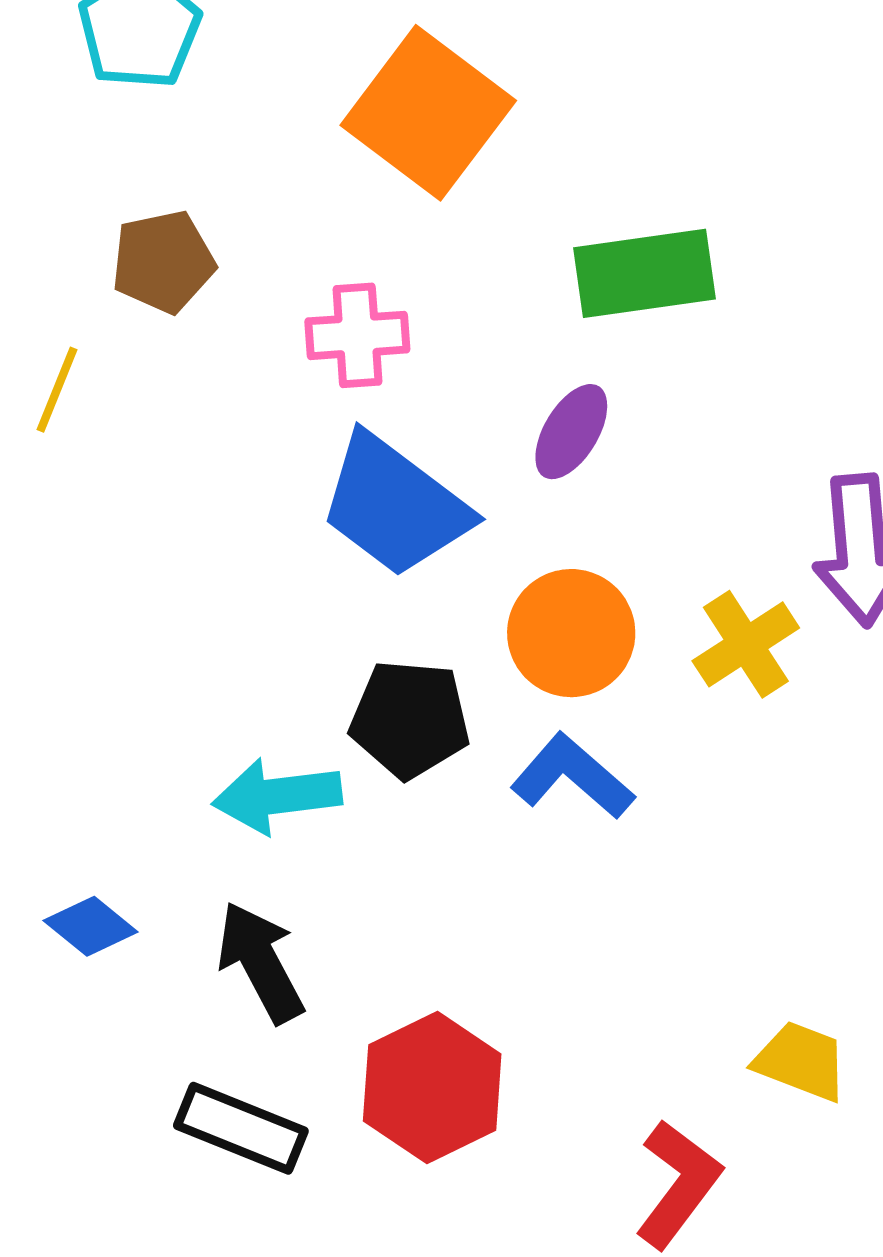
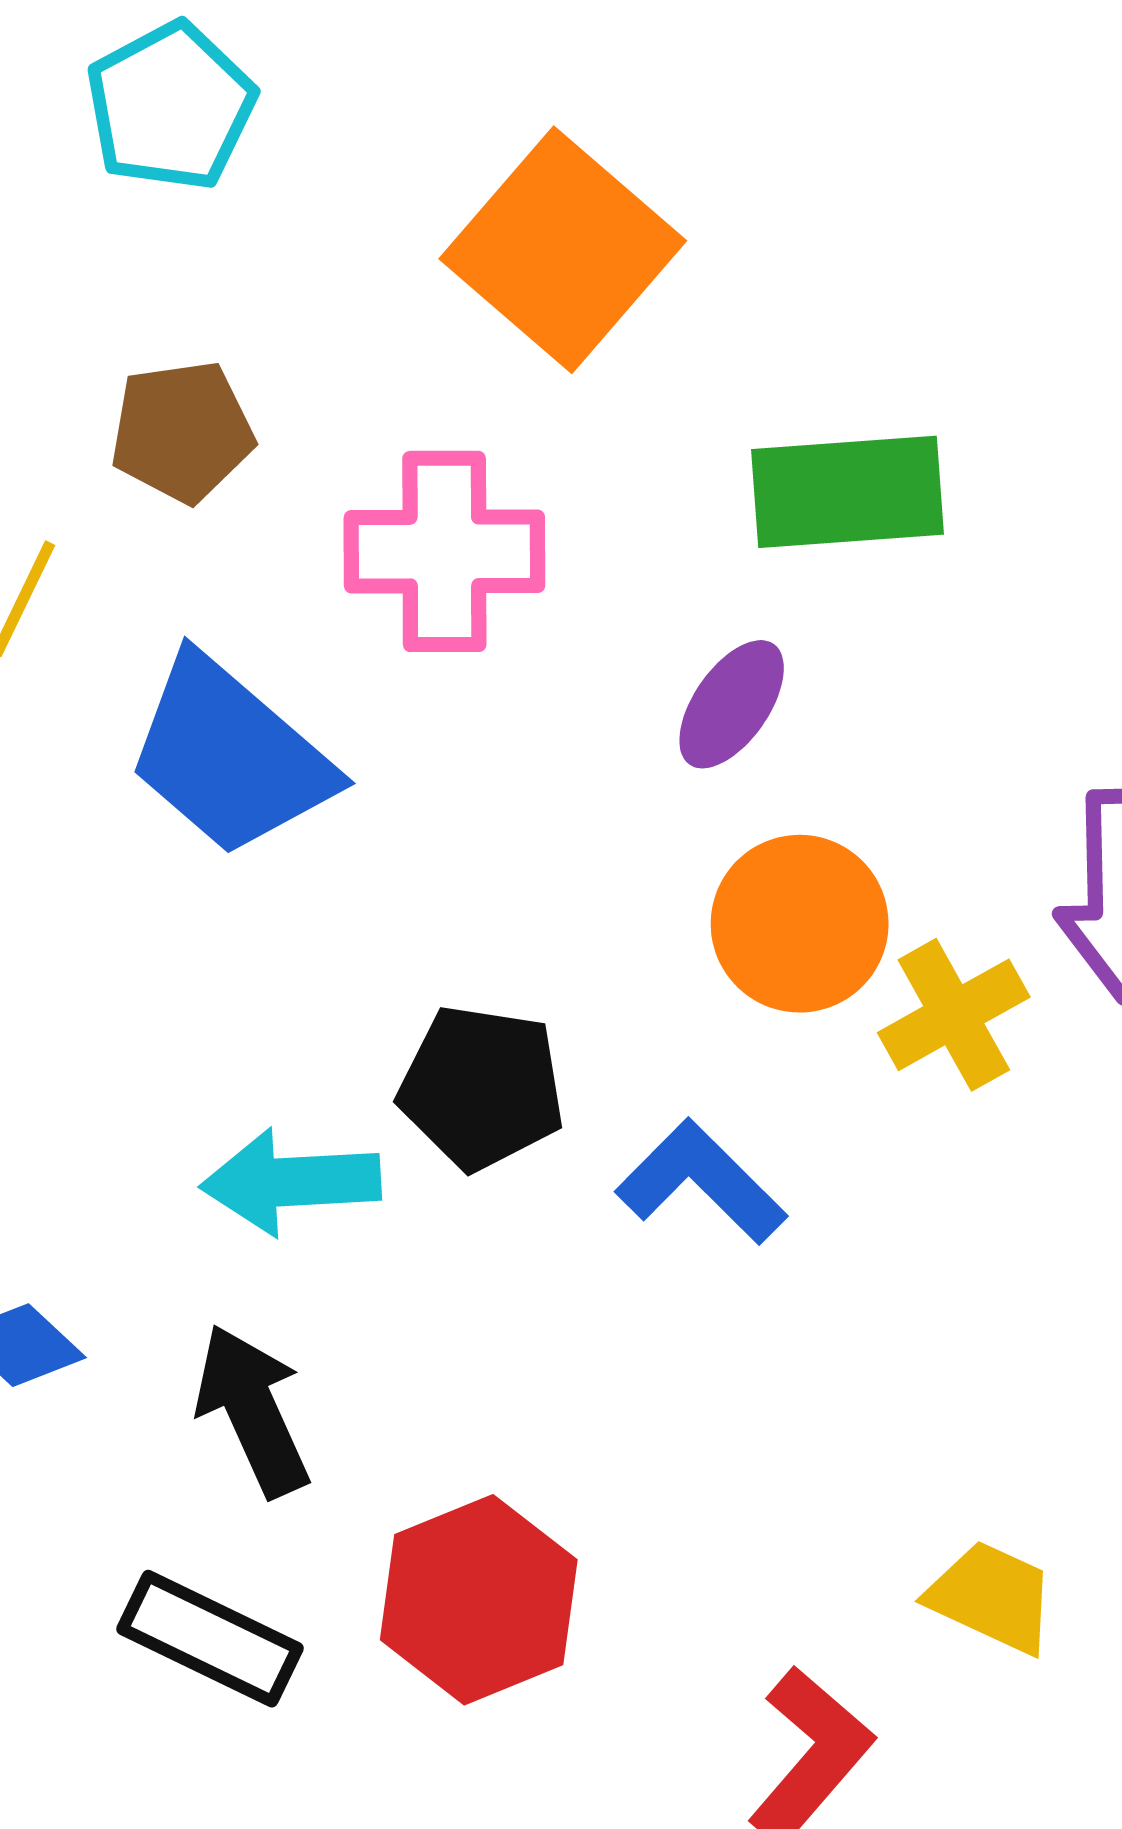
pink cross: (357, 335) -> (444, 551), size x1.4
blue trapezoid: (395, 505) -> (230, 756), moved
orange circle: (571, 633) -> (800, 924), moved

